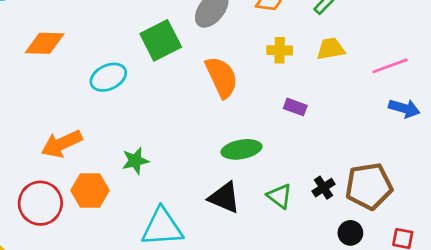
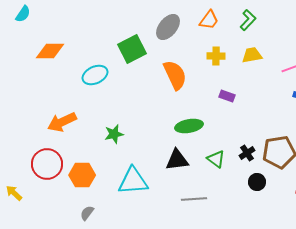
orange hexagon: (90, 190) -> (82, 175), moved
black triangle: (224, 198) -> (177, 160), turned -30
black circle: (350, 233) -> (257, 182), moved

